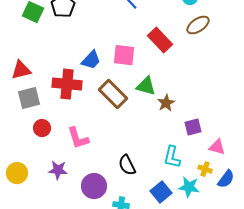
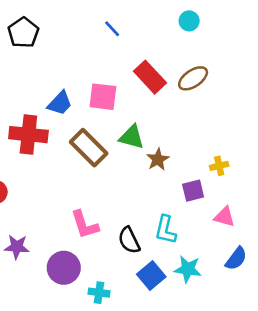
brown ellipse: (198, 25) -> (193, 78), moved
pink L-shape: (78, 138) -> (85, 225), moved
black semicircle: (127, 165) -> (129, 240), moved
yellow cross: (205, 169) -> (219, 166), moved, turned -32

